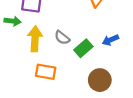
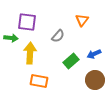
gray semicircle: (62, 38) -> (58, 36), moved, turned -88
brown circle: (100, 80) -> (95, 80), moved

